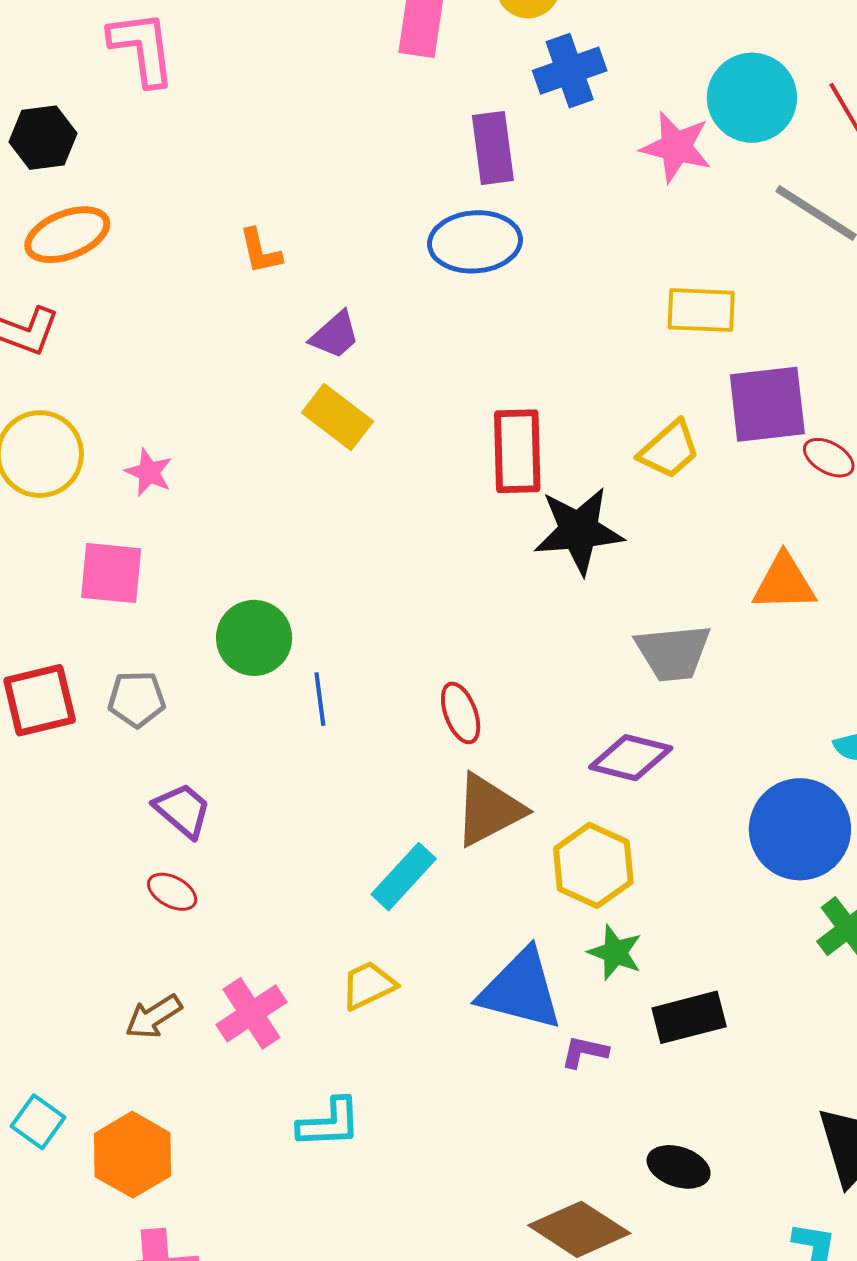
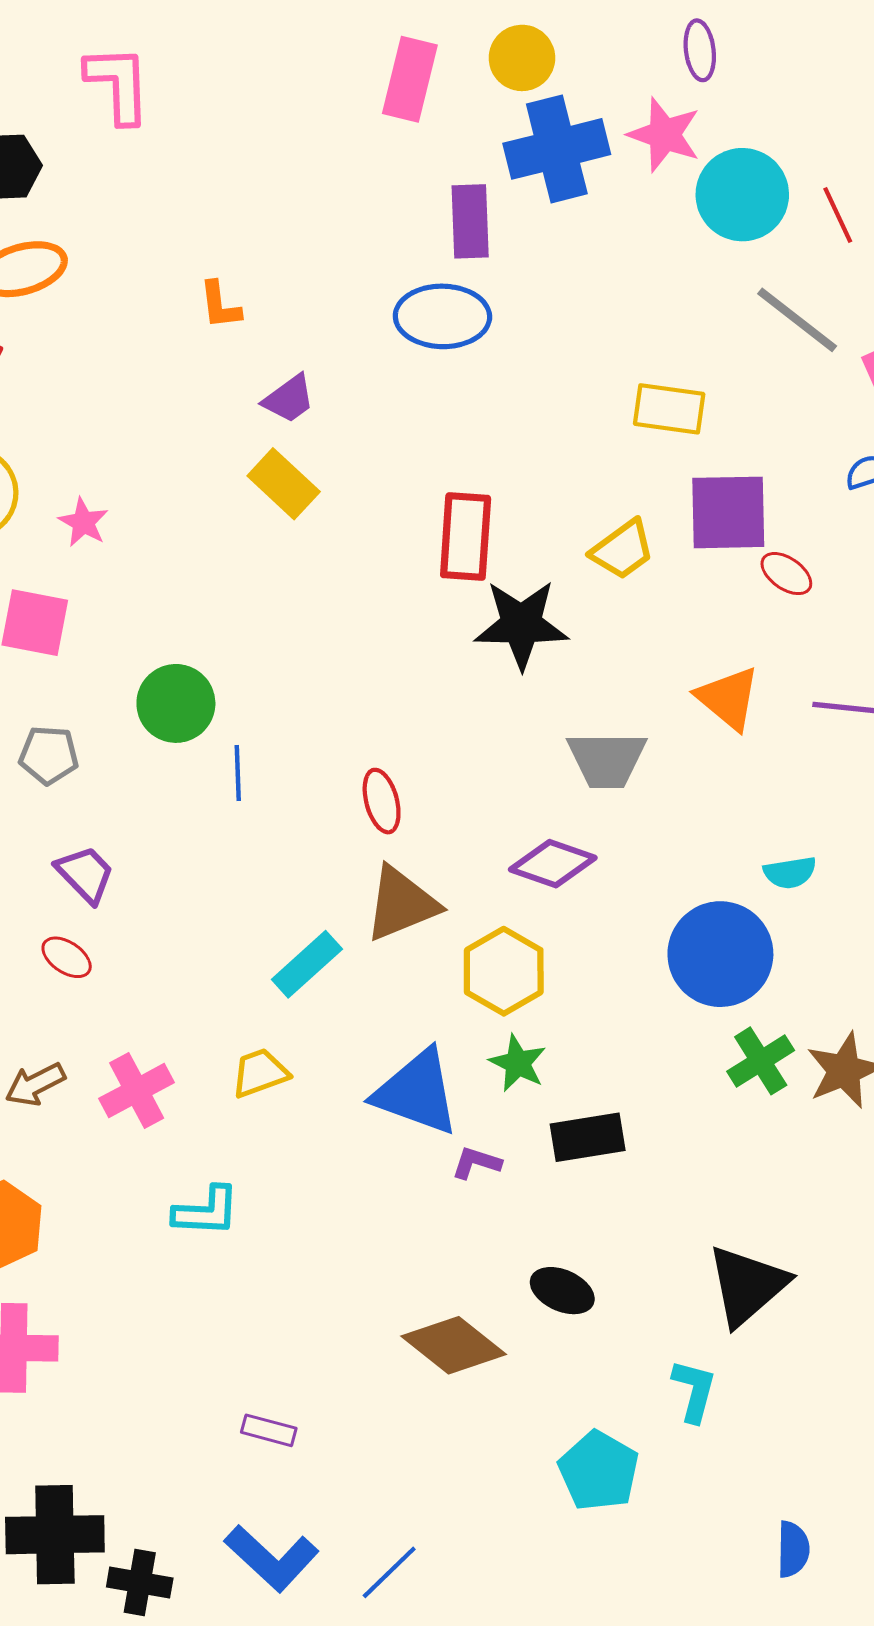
blue cross: (570, 71) -> (557, 149), size x1.4
pink star: (676, 147) -> (664, 135), moved
orange triangle: (784, 583) -> (728, 698), turned 36

